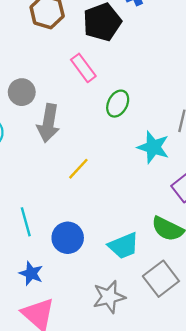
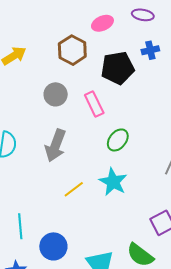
gray circle: (22, 92) -> (56, 94), moved
cyan star: (153, 147) -> (113, 182), moved

